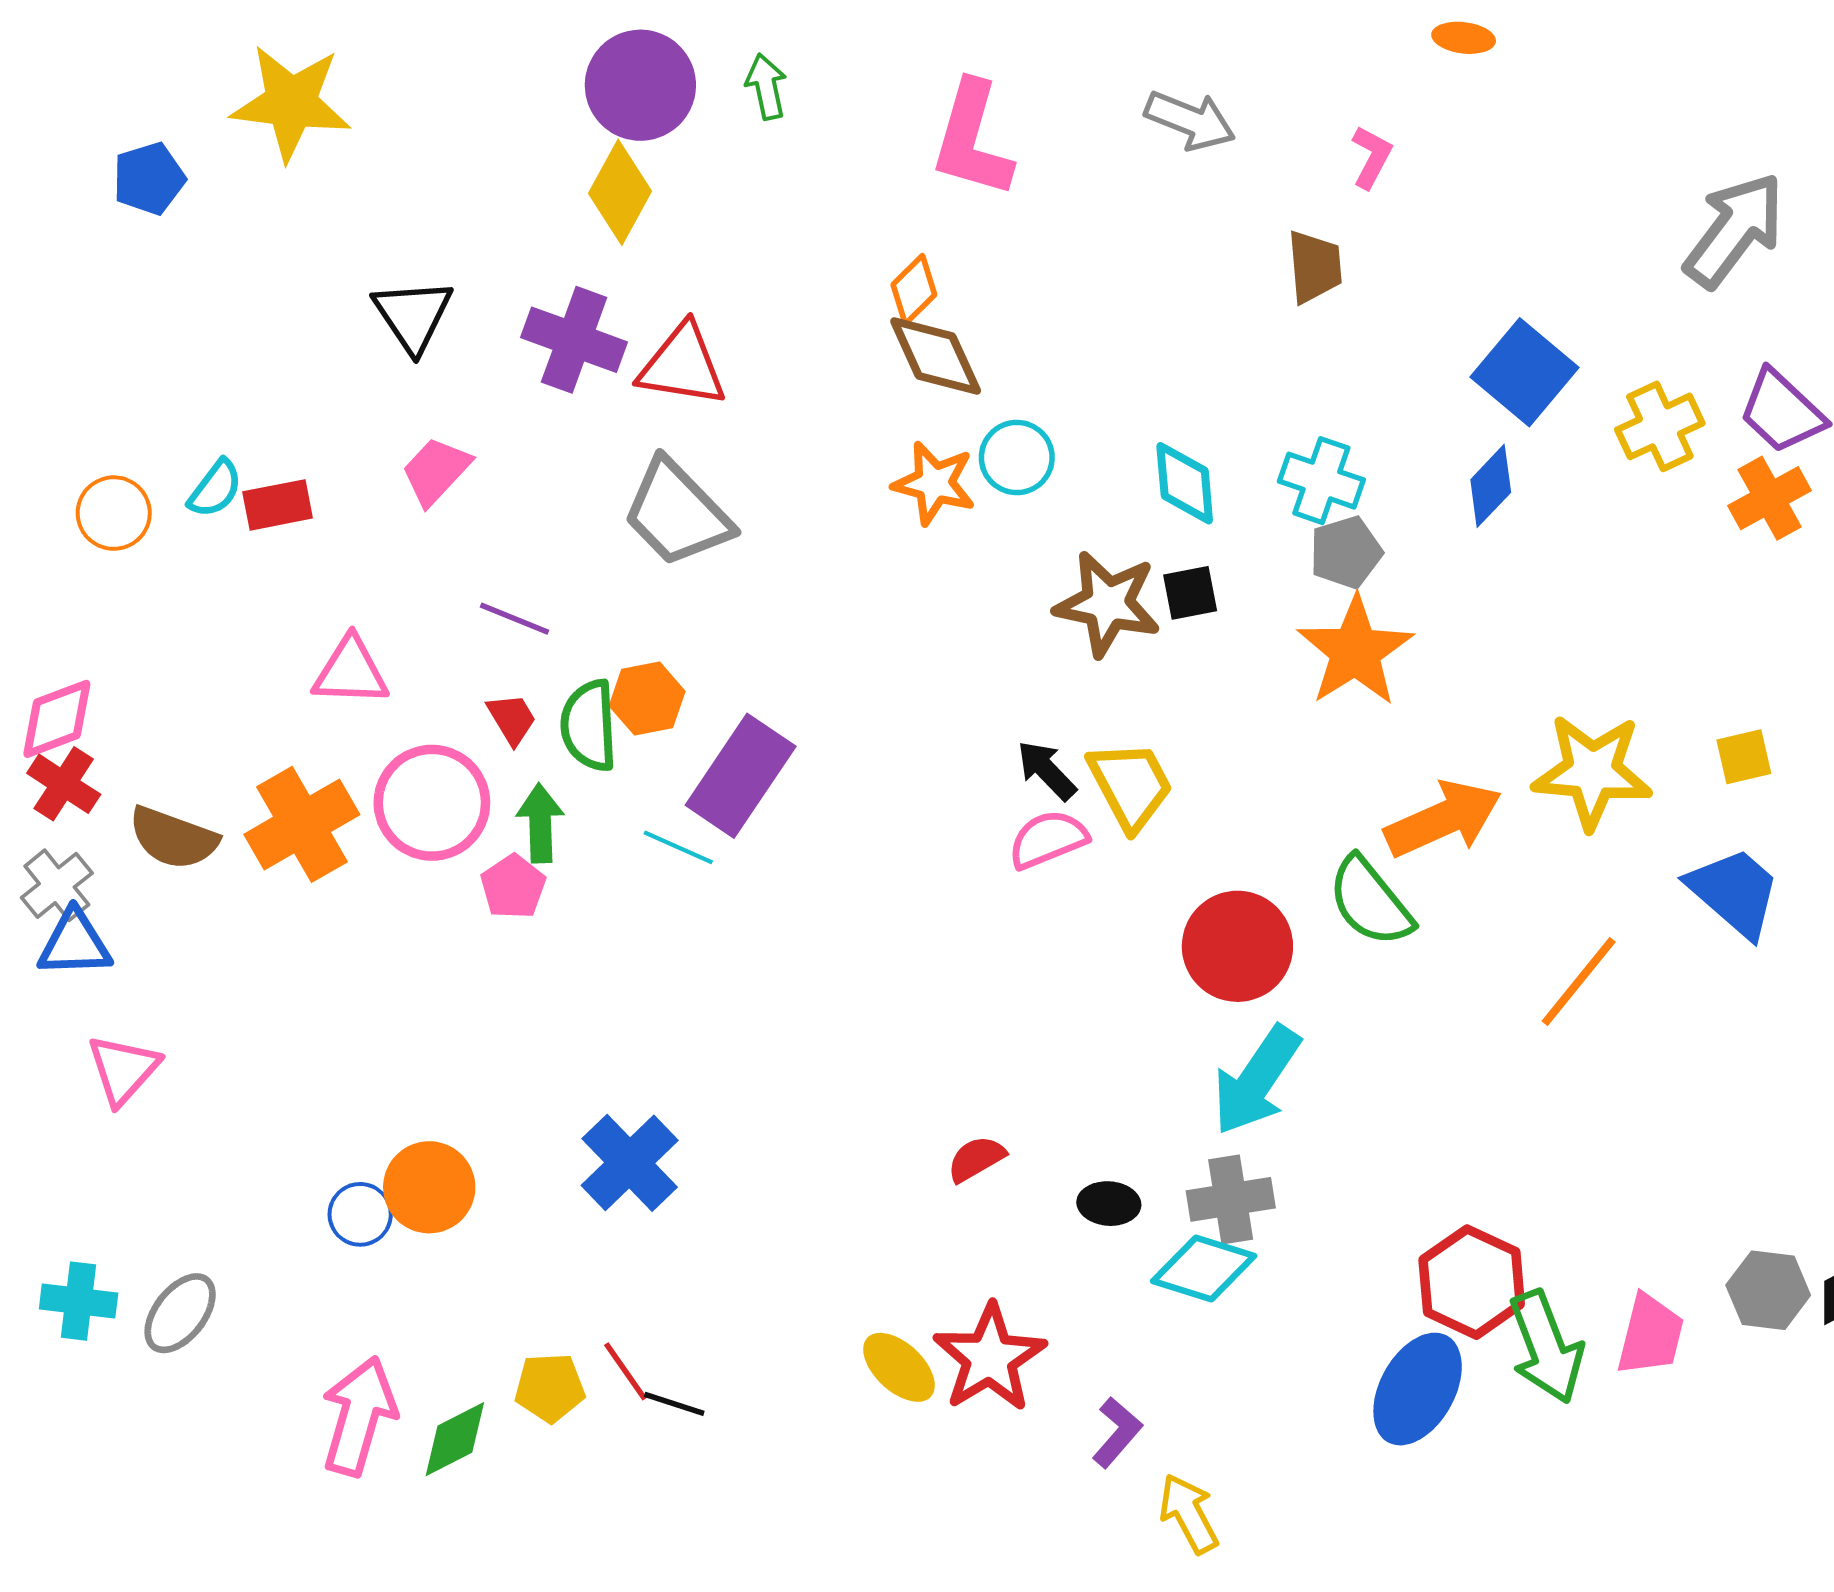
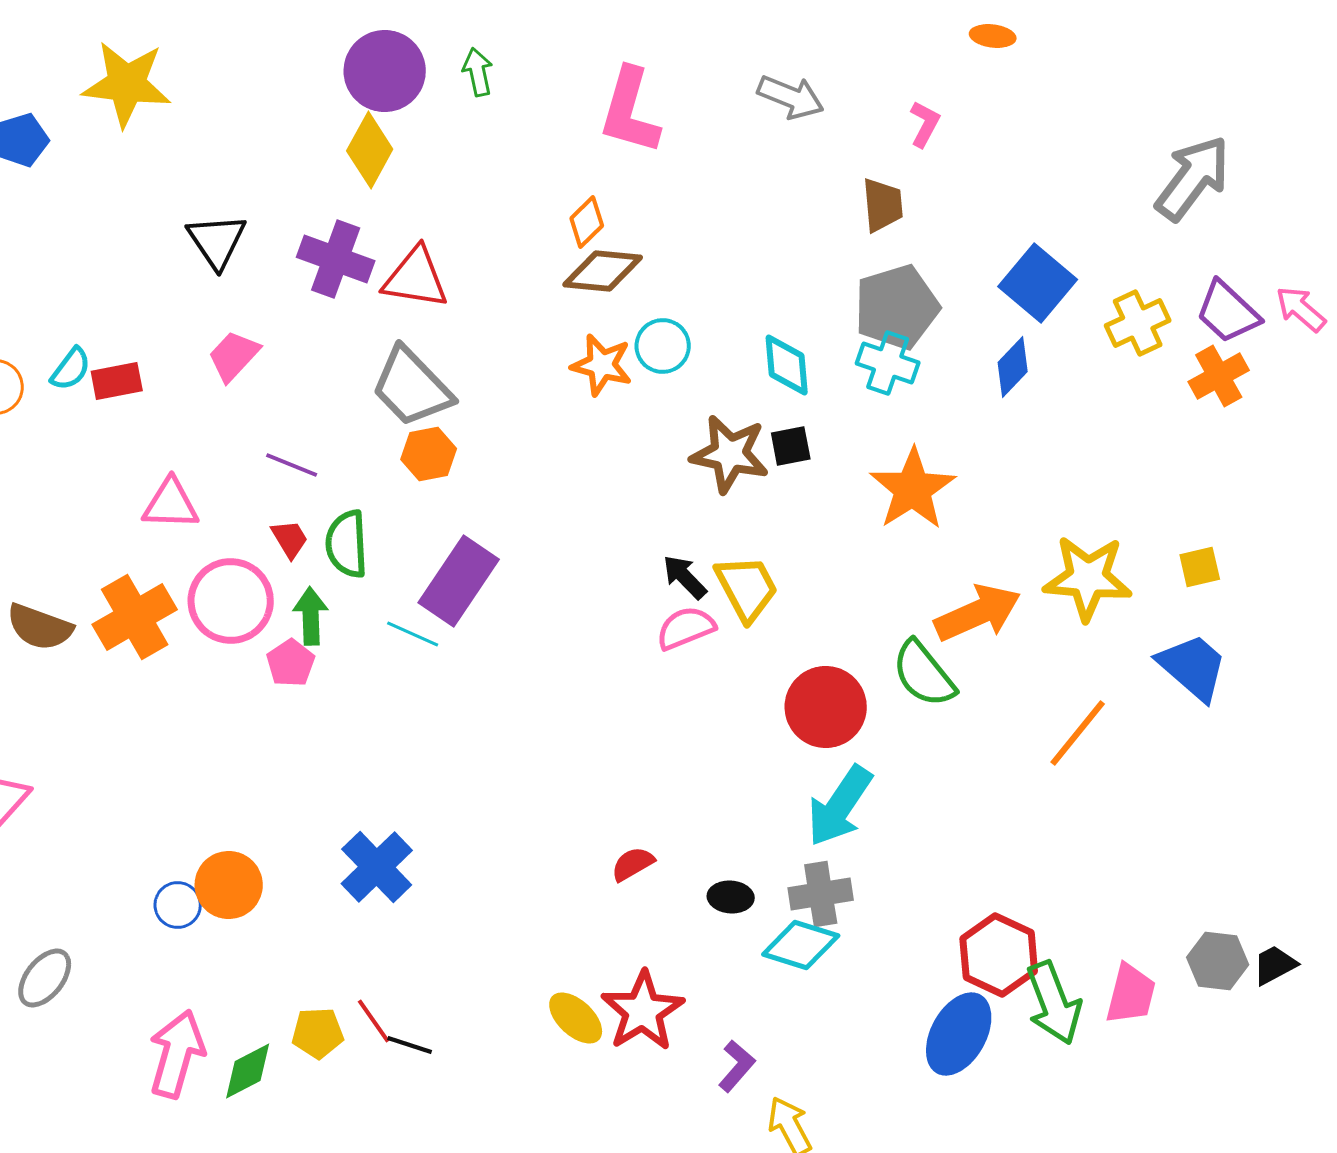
brown diamond: (936, 356) -> (603, 271), turned -60
gray pentagon: (1346, 552) -> (897, 307), moved, size x1.6
orange hexagon: (647, 699) -> (429, 454), moved

